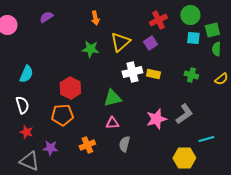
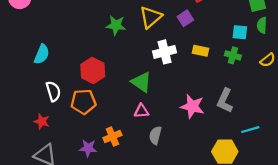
cyan square: (193, 38) -> (240, 32), moved
yellow rectangle: (153, 74) -> (200, 51), moved
green triangle: (112, 98) -> (141, 82), turned 48
white semicircle: (22, 105) -> (53, 91), moved
gray L-shape: (184, 114) -> (225, 101), turned 150
pink star: (156, 119) -> (192, 106), turned 30
purple star: (50, 148) -> (88, 148), moved

